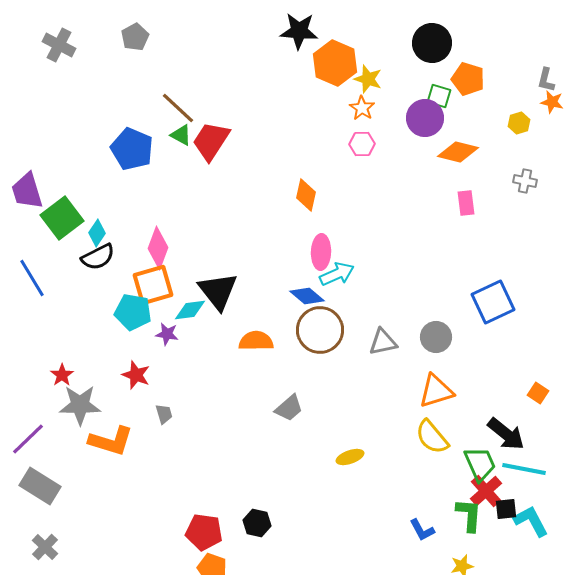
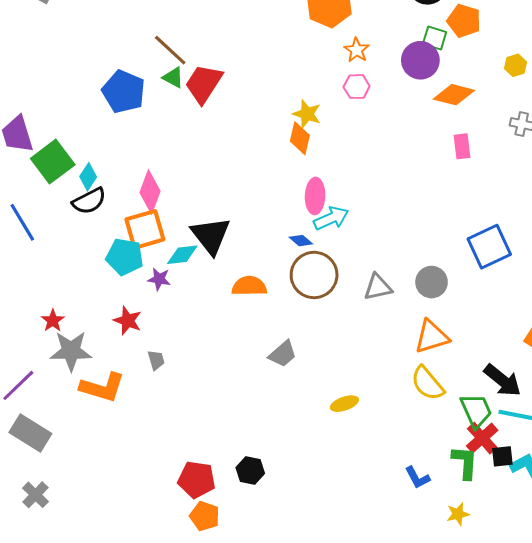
yellow star: (368, 79) -> (307, 114), moved
blue diamond: (307, 296) -> (301, 241), size x0.7

